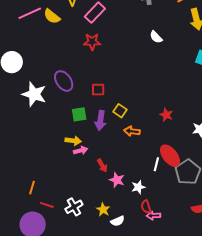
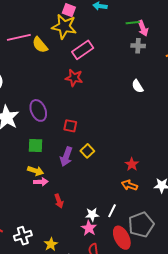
green square: (79, 114) -> (36, 146), moved
orange arrow: (132, 131) -> (129, 185), moved
red ellipse: (170, 156) -> (122, 238), moved
pink star: (117, 180) -> (89, 228), moved
white star: (138, 187) -> (92, 215), moved

